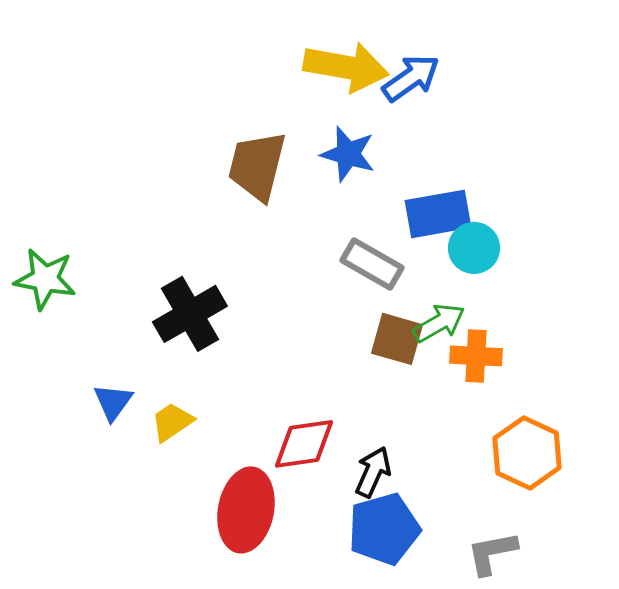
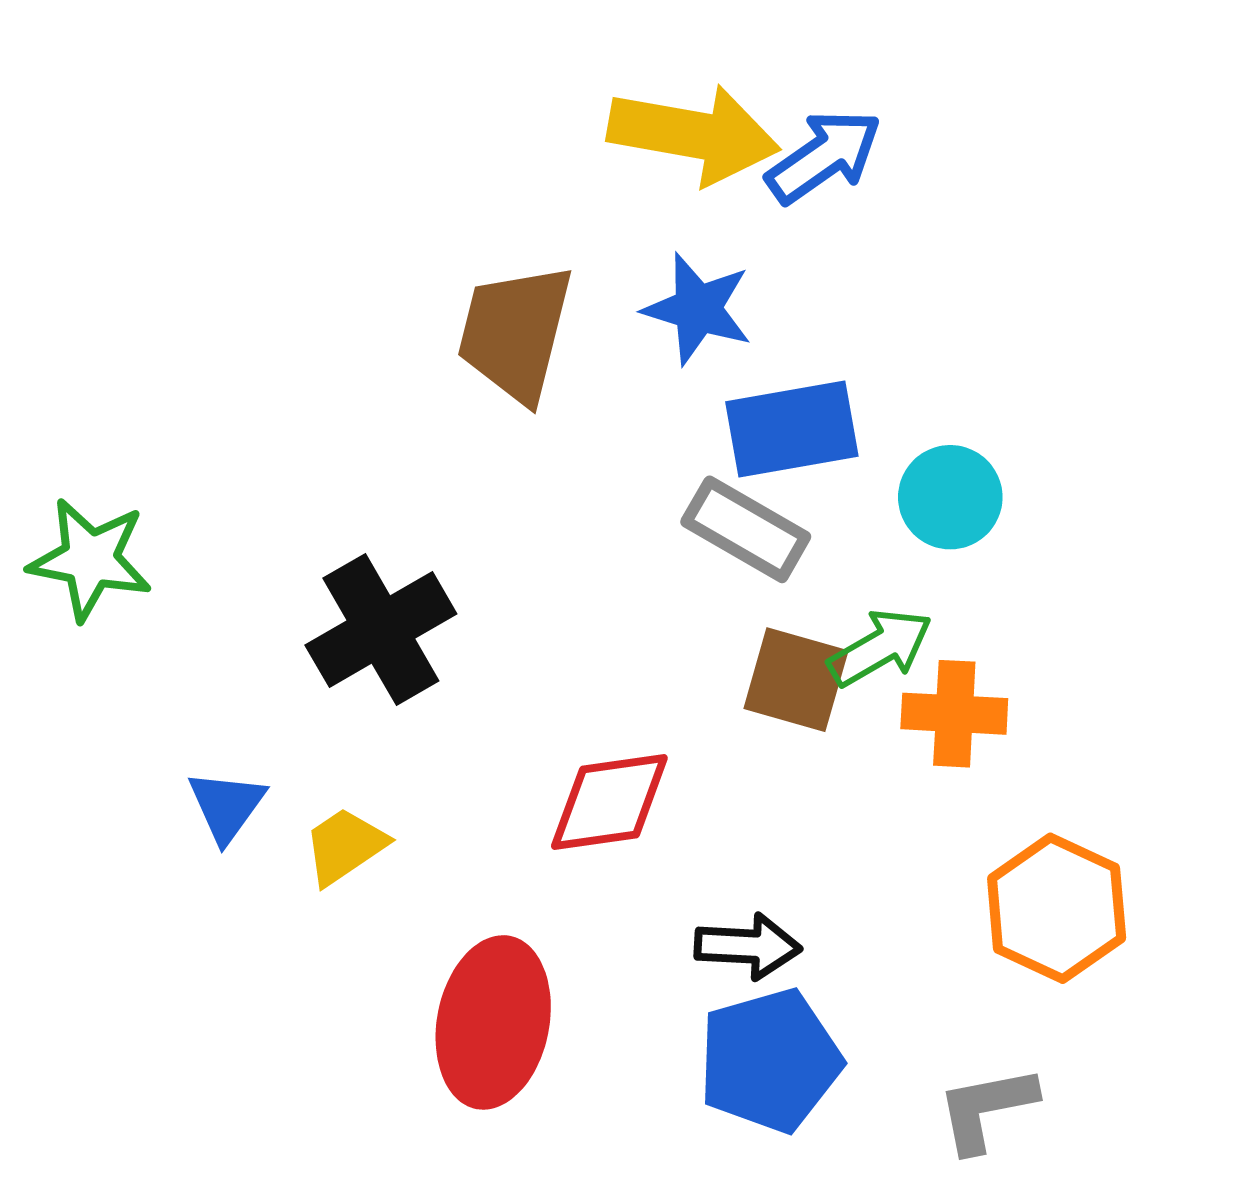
blue rectangle: (438, 214) -> (792, 429), moved
red diamond: (304, 444) -> (609, 802), moved
black arrow: (373, 472) -> (748, 946), turned 69

